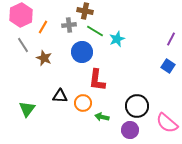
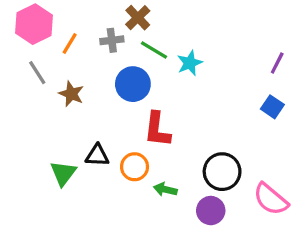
brown cross: (85, 11) -> (138, 18), turned 35
green triangle: (27, 109) -> (63, 173), moved

